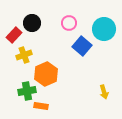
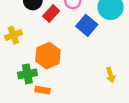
red rectangle: (14, 35) -> (51, 14), moved
yellow cross: (24, 55) -> (13, 35), moved

